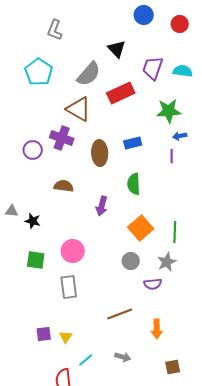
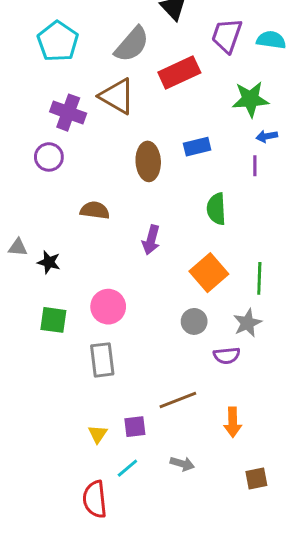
purple cross: (62, 138) -> (68, 113), moved
green semicircle: (134, 184) -> (216, 209), moved
purple square: (44, 334) -> (135, 427), moved

